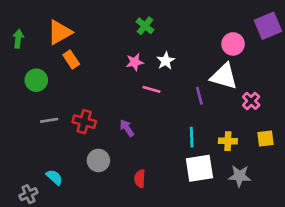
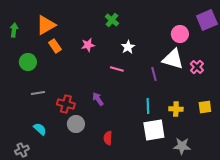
pink star: (135, 62) -> (88, 45), moved
pink cross: (251, 101) -> (197, 67), moved
red cross: (84, 122) -> (66, 104), moved
gray star: (240, 176) -> (182, 146), moved
cyan semicircle: (54, 177) -> (40, 129), moved

